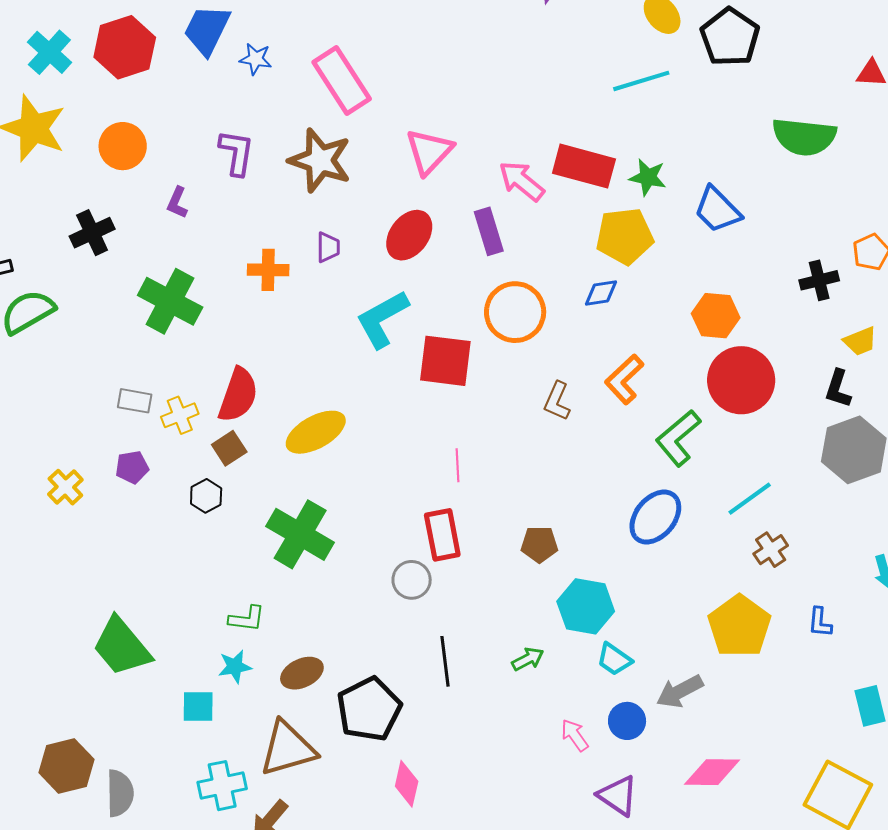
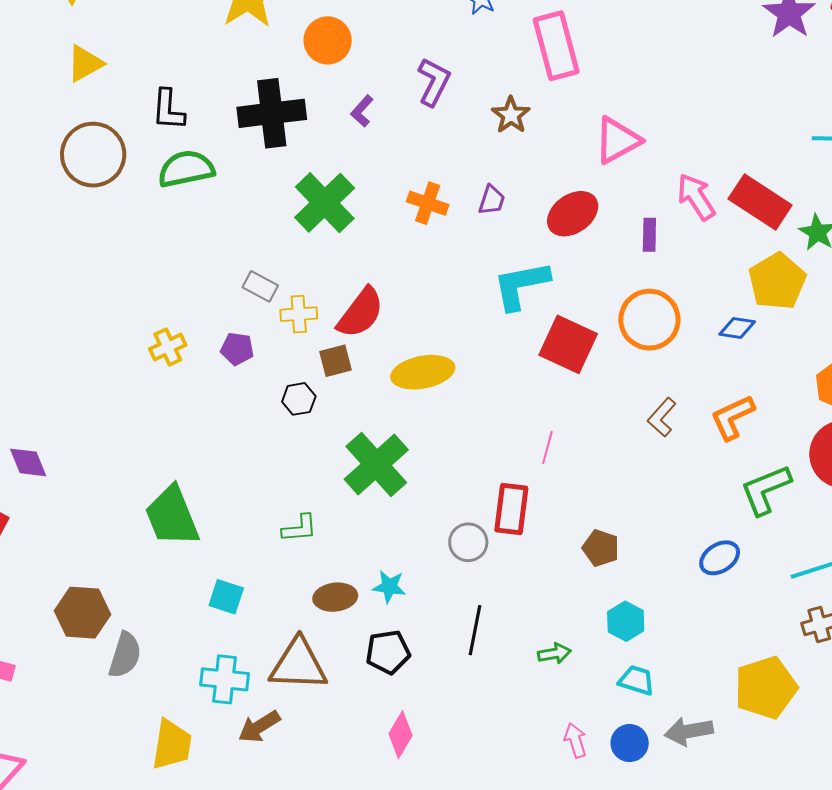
brown star: (320, 160) -> (511, 115), size x0.6
purple rectangle: (489, 231) -> (649, 235), size x0.7
black cross: (92, 233) -> (272, 113), size x1.5
yellow pentagon: (625, 236) -> (777, 281), turned 30
blue ellipse: (655, 517) -> (720, 558), size x0.7
cyan hexagon: (586, 606) -> (626, 621), size x0.7
green L-shape: (247, 619) -> (300, 528), turned -30
cyan trapezoid: (614, 659) -> (636, 680), turned 144
cyan star: (235, 667) -> (389, 587), moved
black pentagon: (369, 709) -> (388, 652), size x0.7

